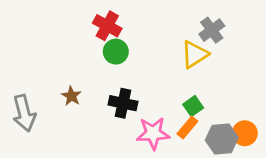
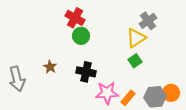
green square: (193, 106) -> (135, 61), moved
orange rectangle: (187, 128) -> (128, 98), moved

